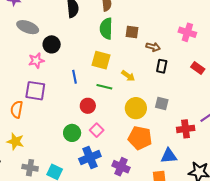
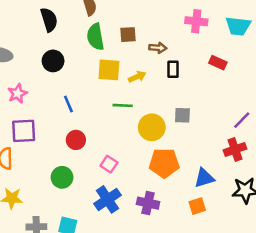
black circle: (52, 44) -> (53, 61), moved
yellow square: (101, 60) -> (109, 70), moved
yellow arrow: (128, 76) -> (137, 77), moved, turned -48
green line: (104, 87) -> (123, 105), moved
red circle: (88, 106) -> (76, 140), moved
red cross: (186, 129) -> (235, 149), moved
green circle: (72, 133) -> (62, 177), moved

